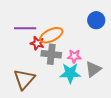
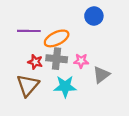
blue circle: (96, 20) -> (94, 16), moved
red star: (37, 43) -> (35, 62), moved
cyan star: (70, 73) -> (65, 86), moved

